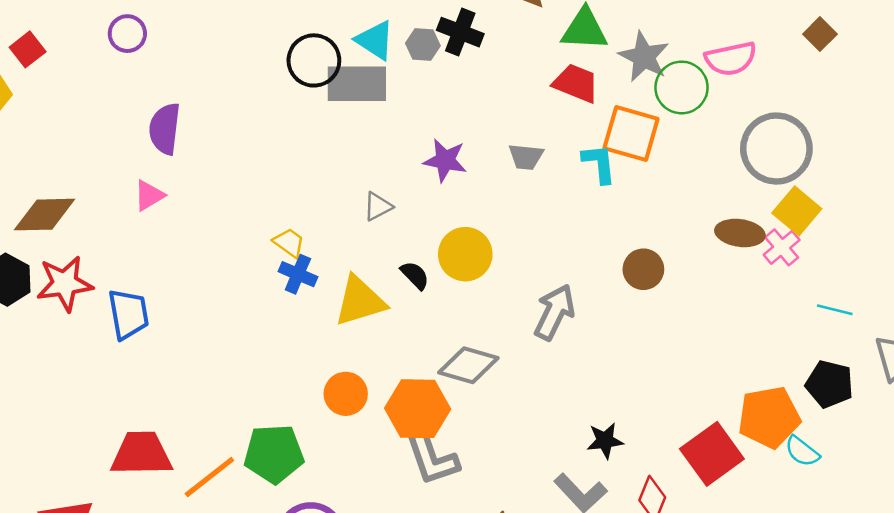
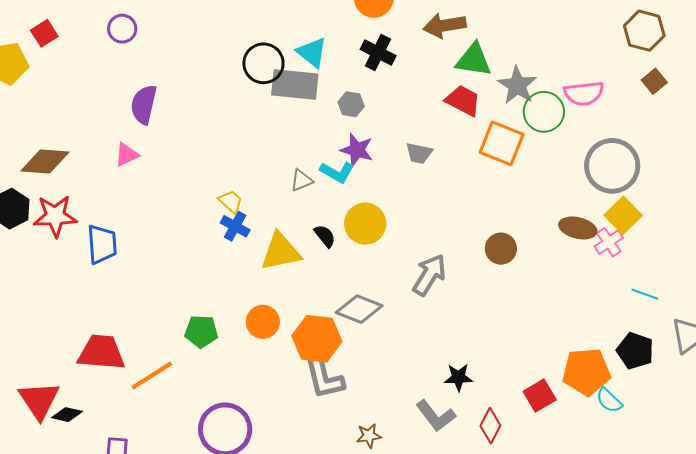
gray hexagon: (423, 45) -> (351, 104), moved
cyan L-shape: (599, 163) -> (337, 172), moved, turned 120
green pentagon: (274, 454) -> (201, 331), moved, size x0.7
red square: (712, 454) -> (540, 396), size x0.7

